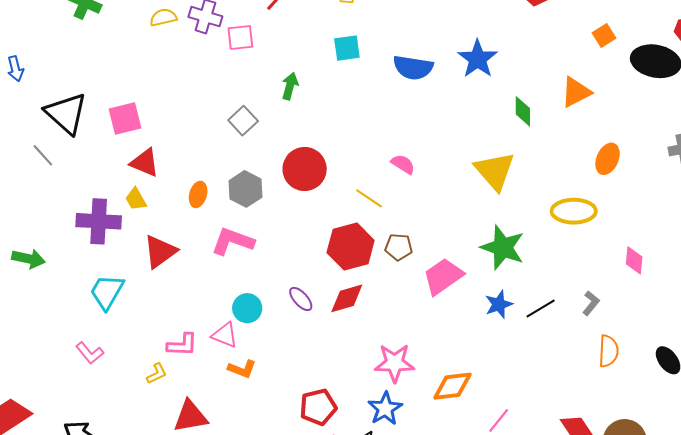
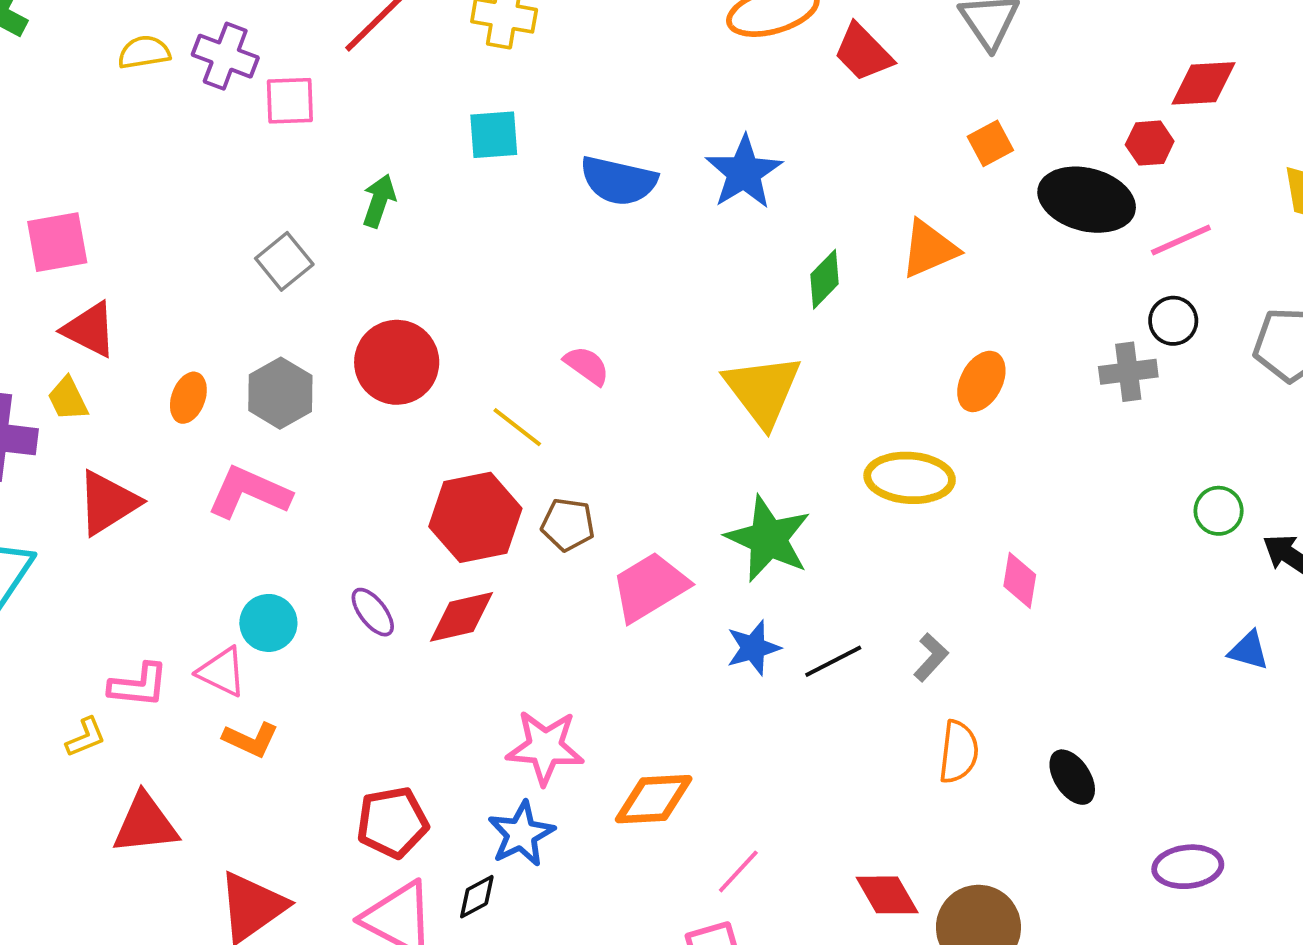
green diamond: (523, 111) -> (824, 279), turned 40

